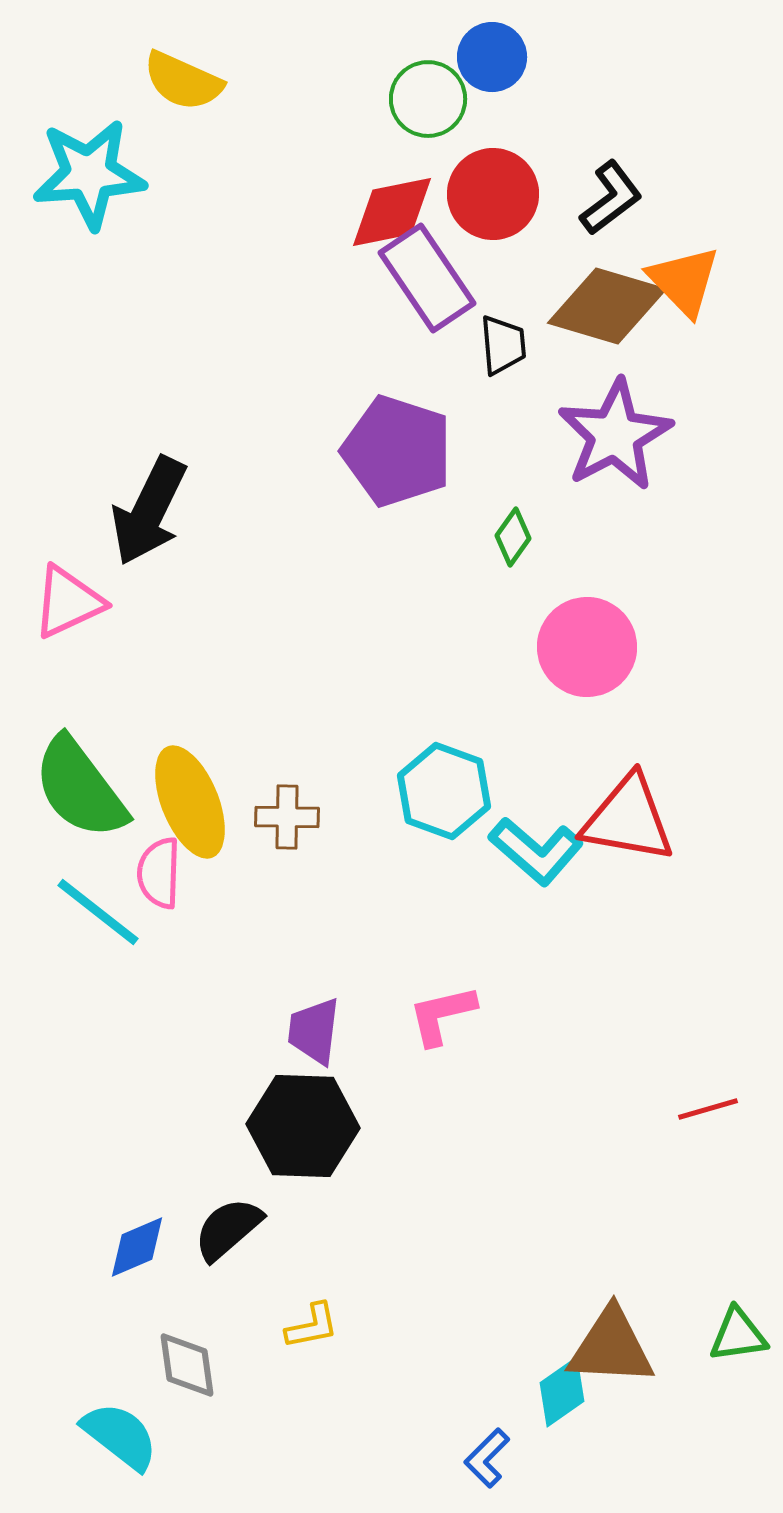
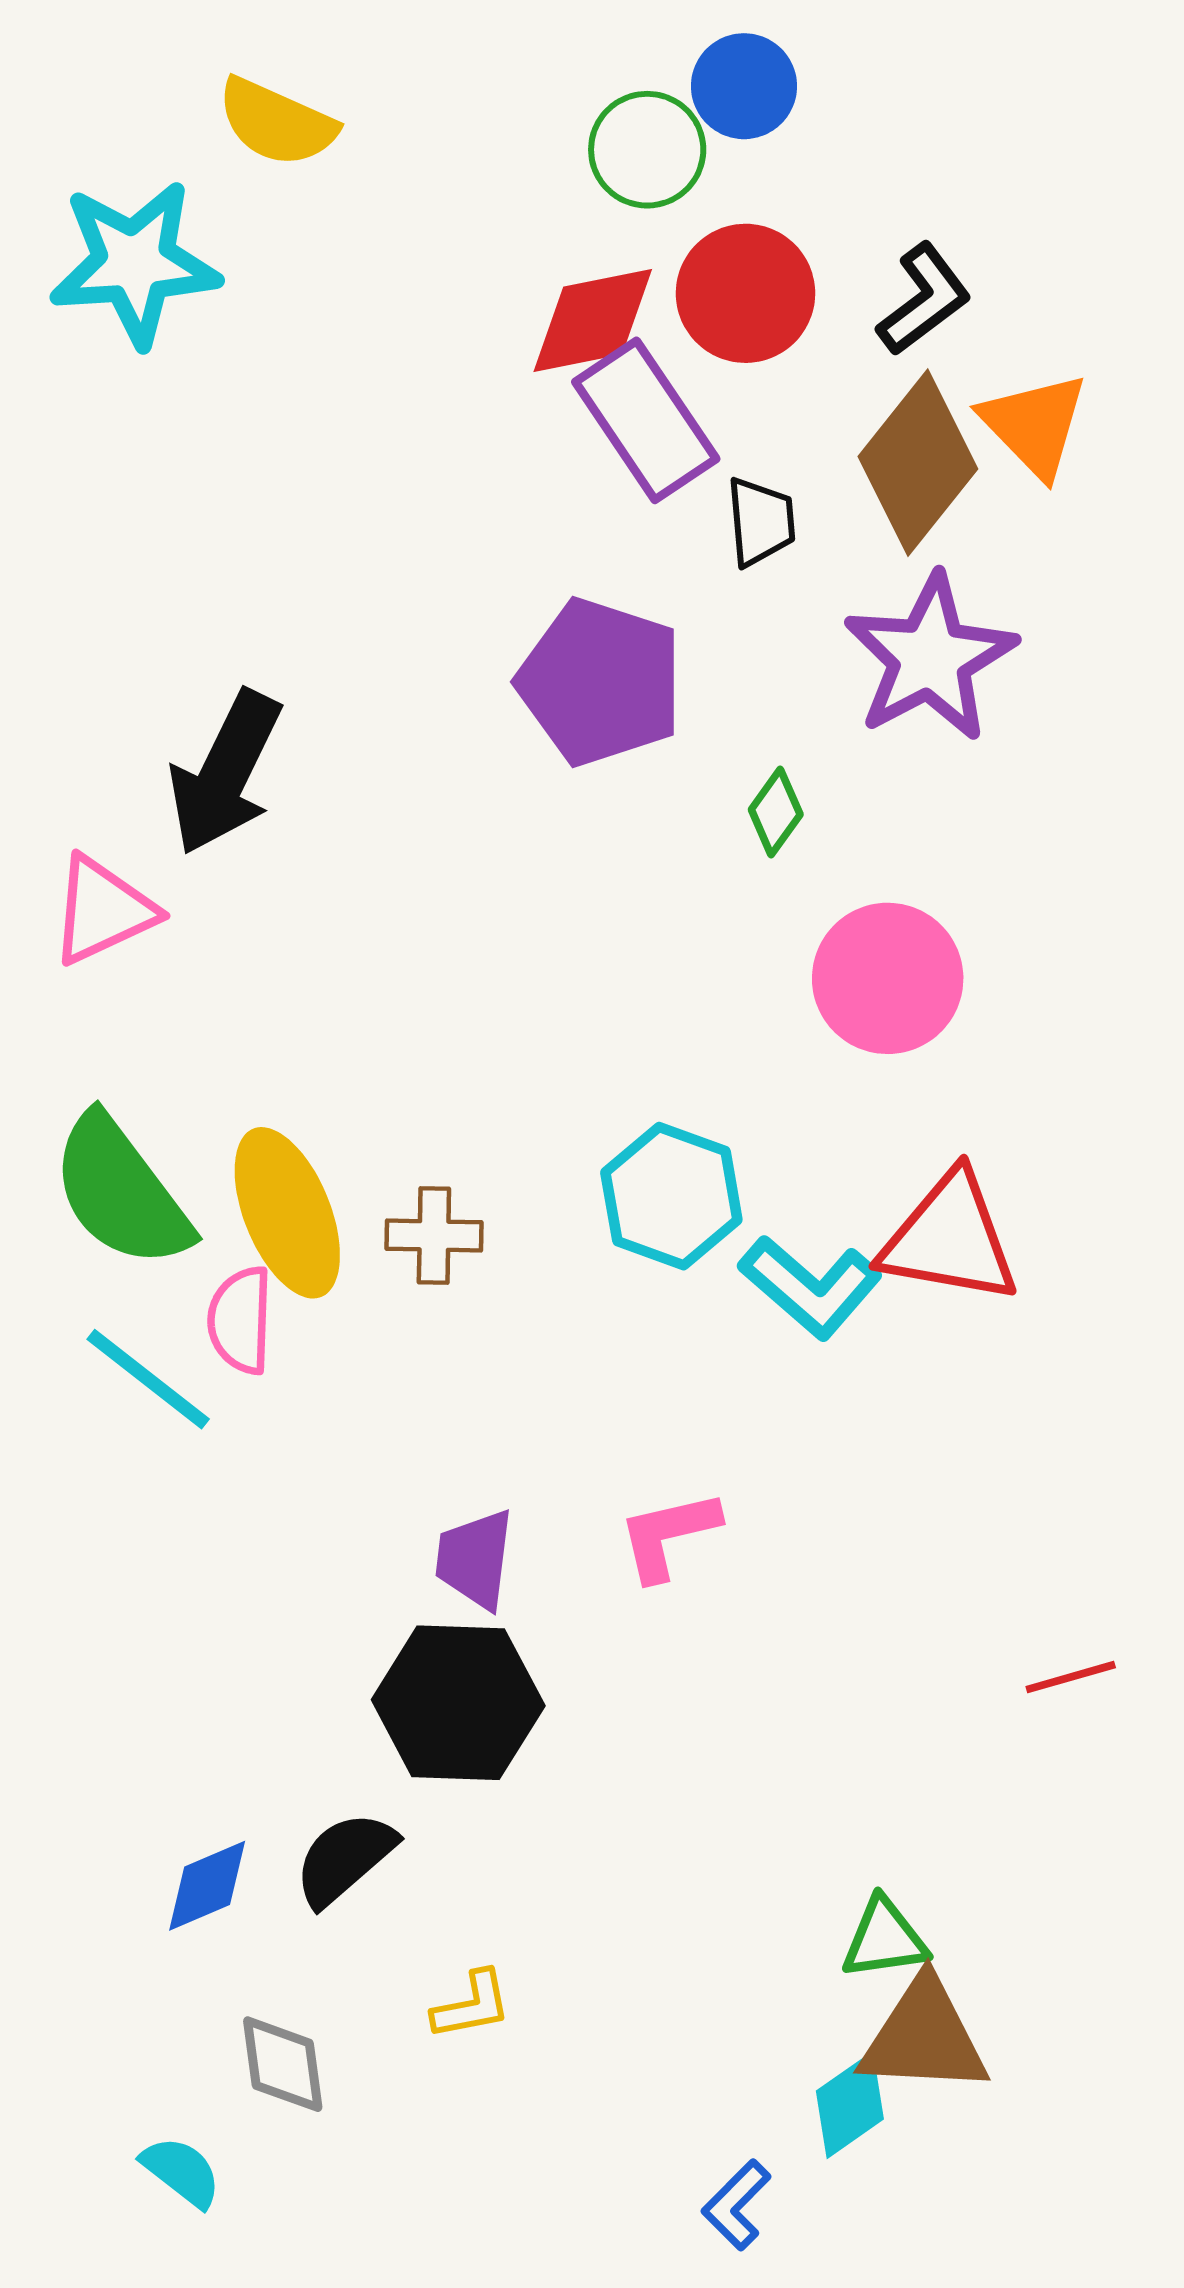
brown diamond: (607, 306) -> (918, 463), turned -68
green triangle: (738, 1335) -> (885, 1939), moved
cyan semicircle: (120, 1436) -> (181, 2172), size x0.7

